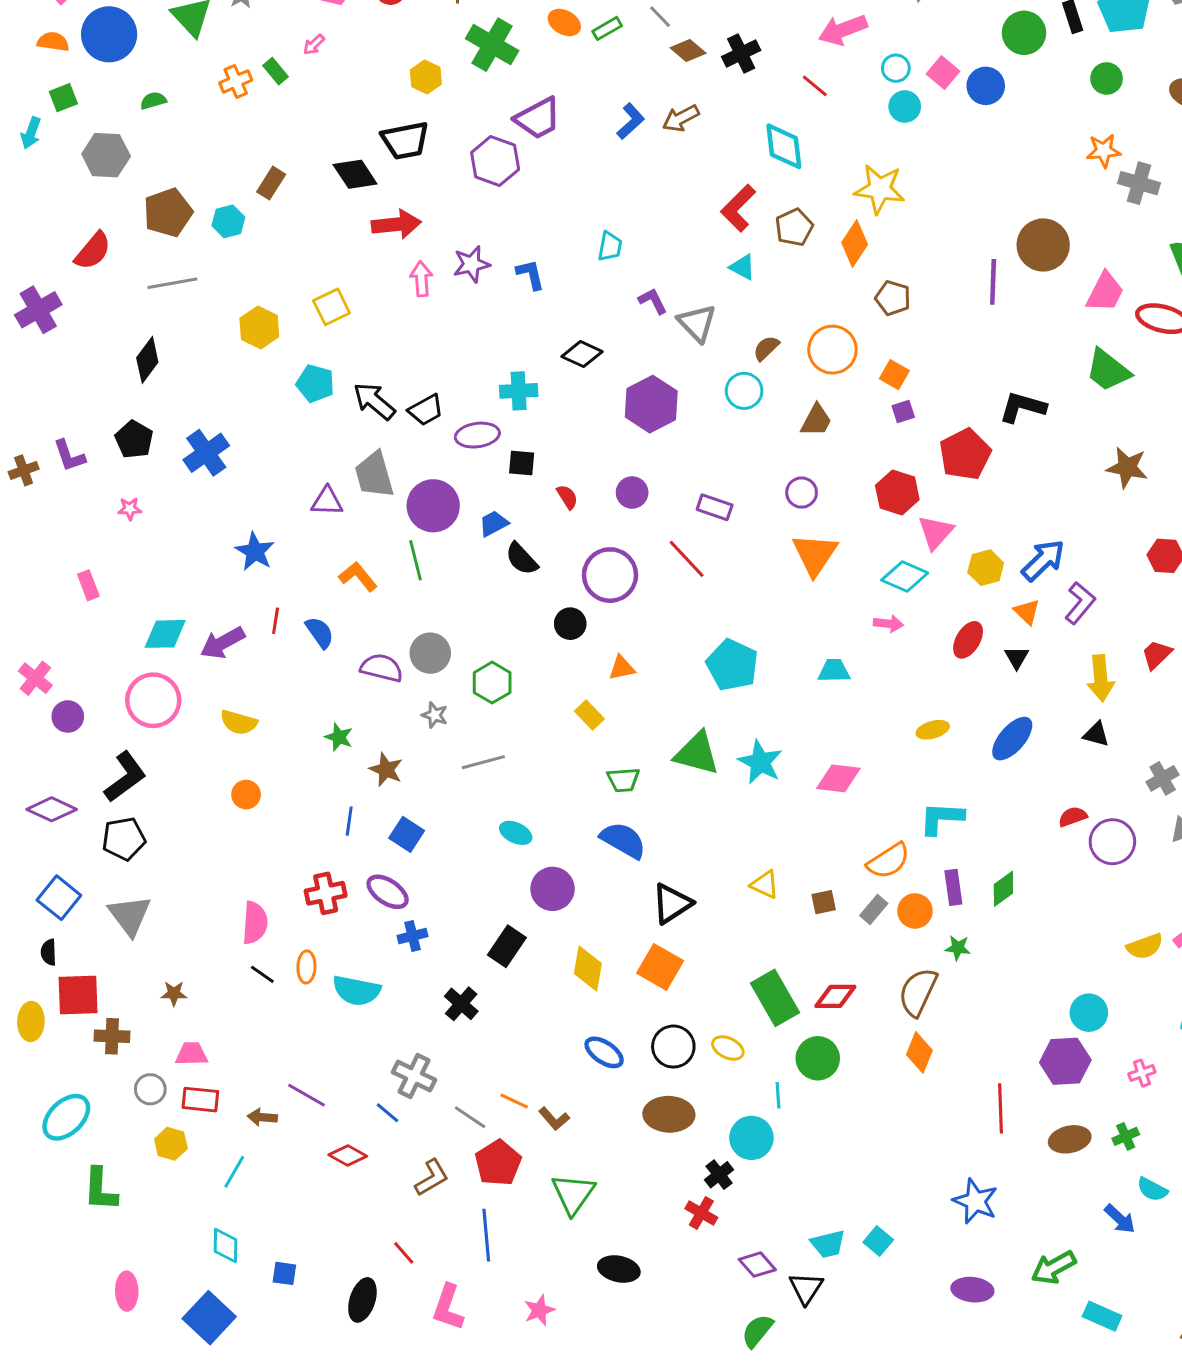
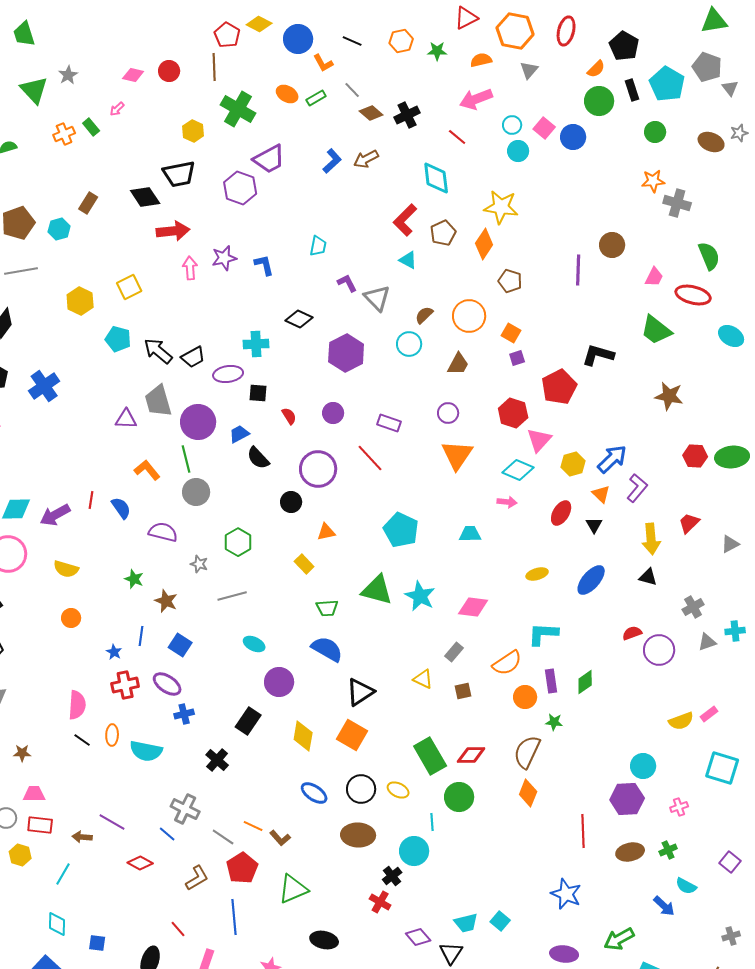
brown circle: (1043, 245) -> (612, 245), size x0.7
pink trapezoid: (1105, 292) -> (654, 277), size x0.7
blue star: (255, 551) -> (114, 652), moved, size x0.6
gray circle: (430, 653) -> (196, 492), moved
gray rectangle: (874, 909) -> (454, 652), moved
green triangle: (573, 1194) -> (293, 889), turned 32

